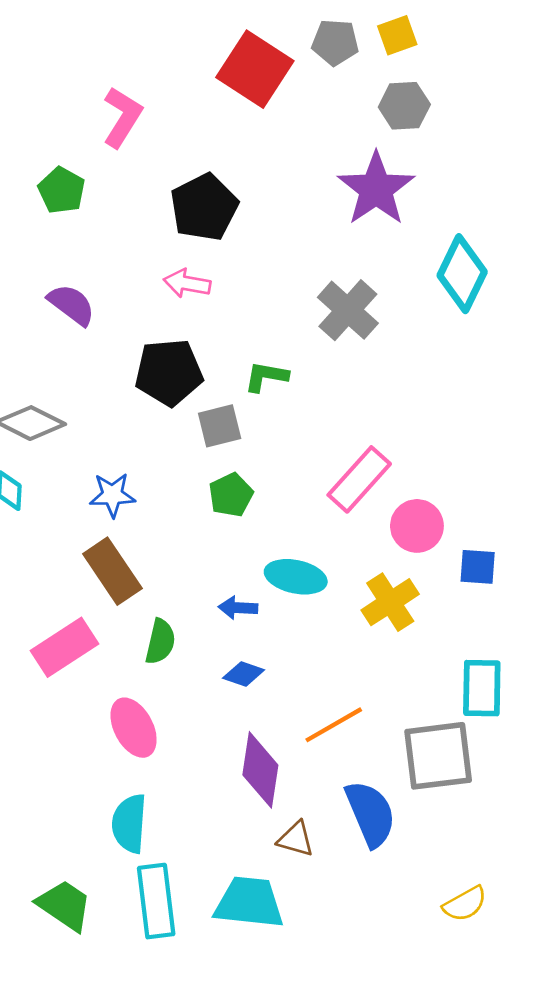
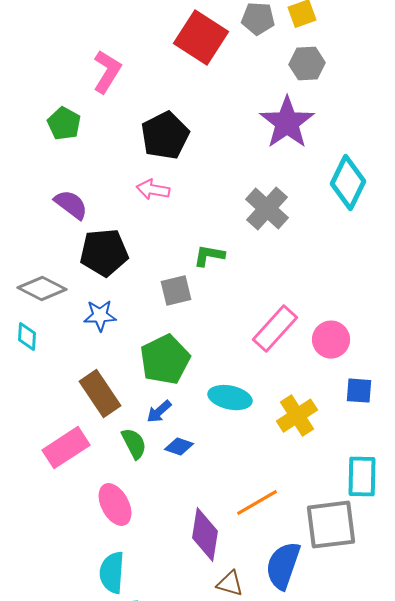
black pentagon: (169, 372) -> (104, 253), moved
blue star: (112, 495) -> (100, 316), moved
green pentagon: (231, 495) -> (165, 360), moved, size x1.6
pink circle: (417, 526) -> (331, 340), moved
blue arrow: (238, 608) -> (159, 412), moved, turned -44
green semicircle: (160, 642) -> (134, 444), turned -40
blue diamond: (244, 674) -> (179, 447), moved
blue semicircle: (370, 814) -> (283, 566), turned -138

